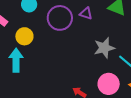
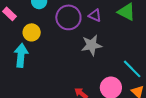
gray star: (104, 48) -> (92, 45), moved

